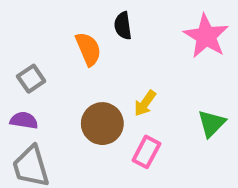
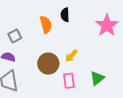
green triangle: (212, 123) -> (97, 78), moved
pink rectangle: (146, 152) -> (69, 81), turned -42

